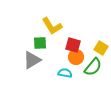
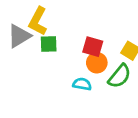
yellow L-shape: (52, 26) -> (38, 21), moved, turned 60
gray triangle: (32, 60) -> (19, 36), moved

